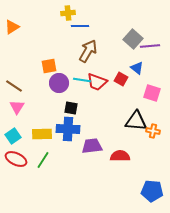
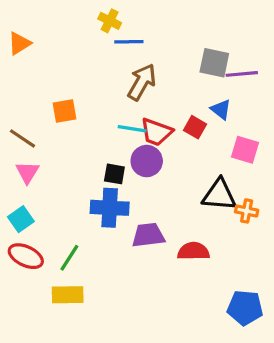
yellow cross: (68, 13) -> (110, 21), turned 32
gray square: (133, 39) -> (214, 63), turned -30
orange square: (49, 66) -> (64, 111), moved
purple circle: (59, 83) -> (147, 161), moved
yellow rectangle: (42, 134) -> (68, 295), moved

